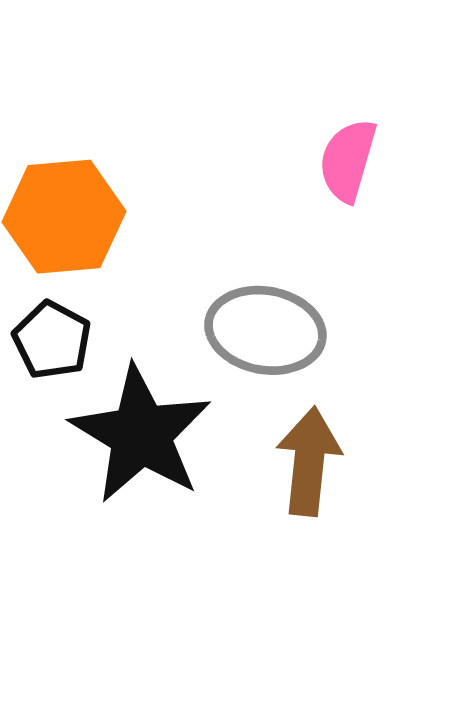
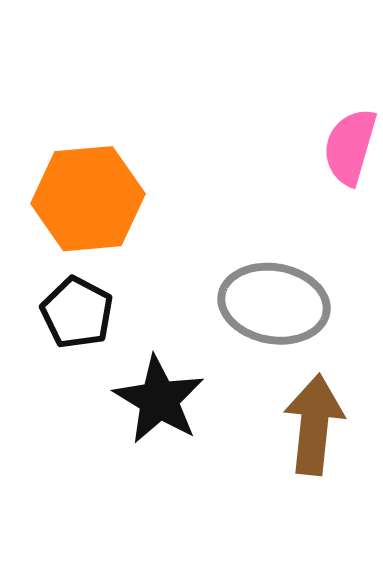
black star: (141, 434) -> (159, 400), size x0.7

